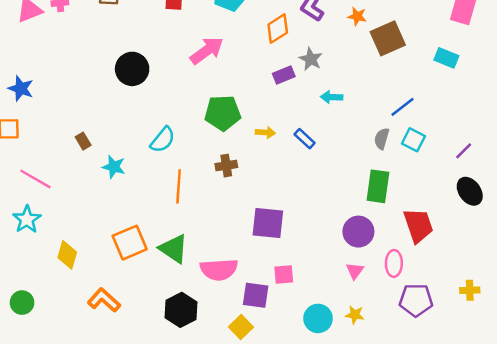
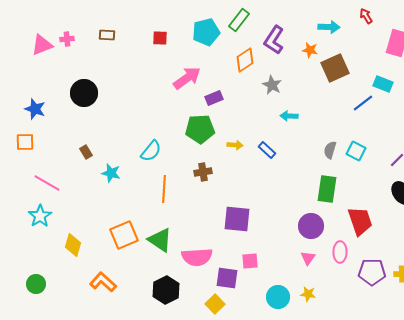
black circle: (132, 69) -> (84, 93), moved
purple rectangle: (284, 75) -> (214, 98), moved
blue line: (402, 107) -> (363, 103), moved
purple pentagon: (416, 300) -> (372, 272), moved

